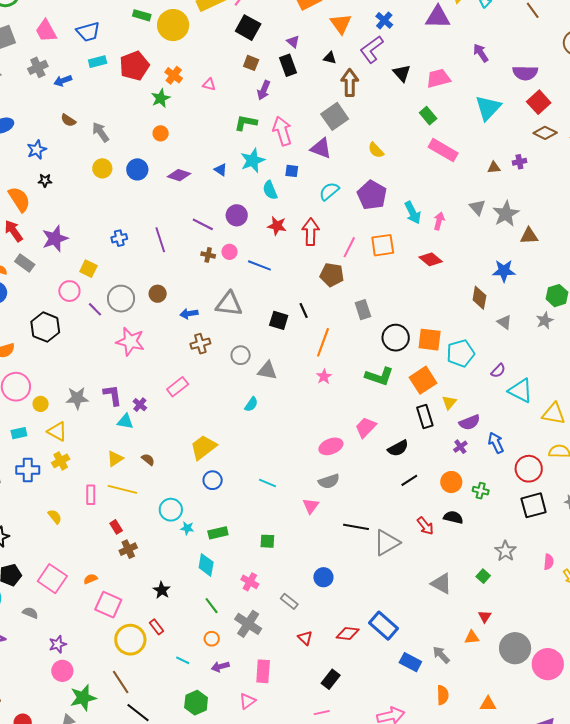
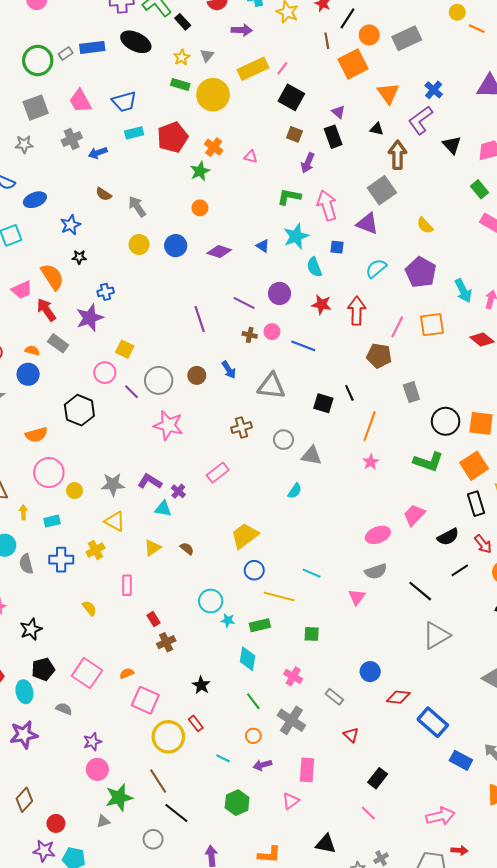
blue cross: (119, 238) -> (106, 292), moved
blue arrow: (189, 314) -> (229, 370), moved, turned -114
purple L-shape: (113, 395) -> (150, 481), turned -50
yellow triangle: (57, 431) -> (115, 521), moved
yellow line: (122, 489) -> (279, 597), moved
red arrow: (425, 526) -> (483, 544), moved
black line: (356, 527) -> (420, 591), moved, turned 30
red diamond: (348, 634) -> (398, 697), moved
pink line: (322, 713) -> (368, 813), turned 56

